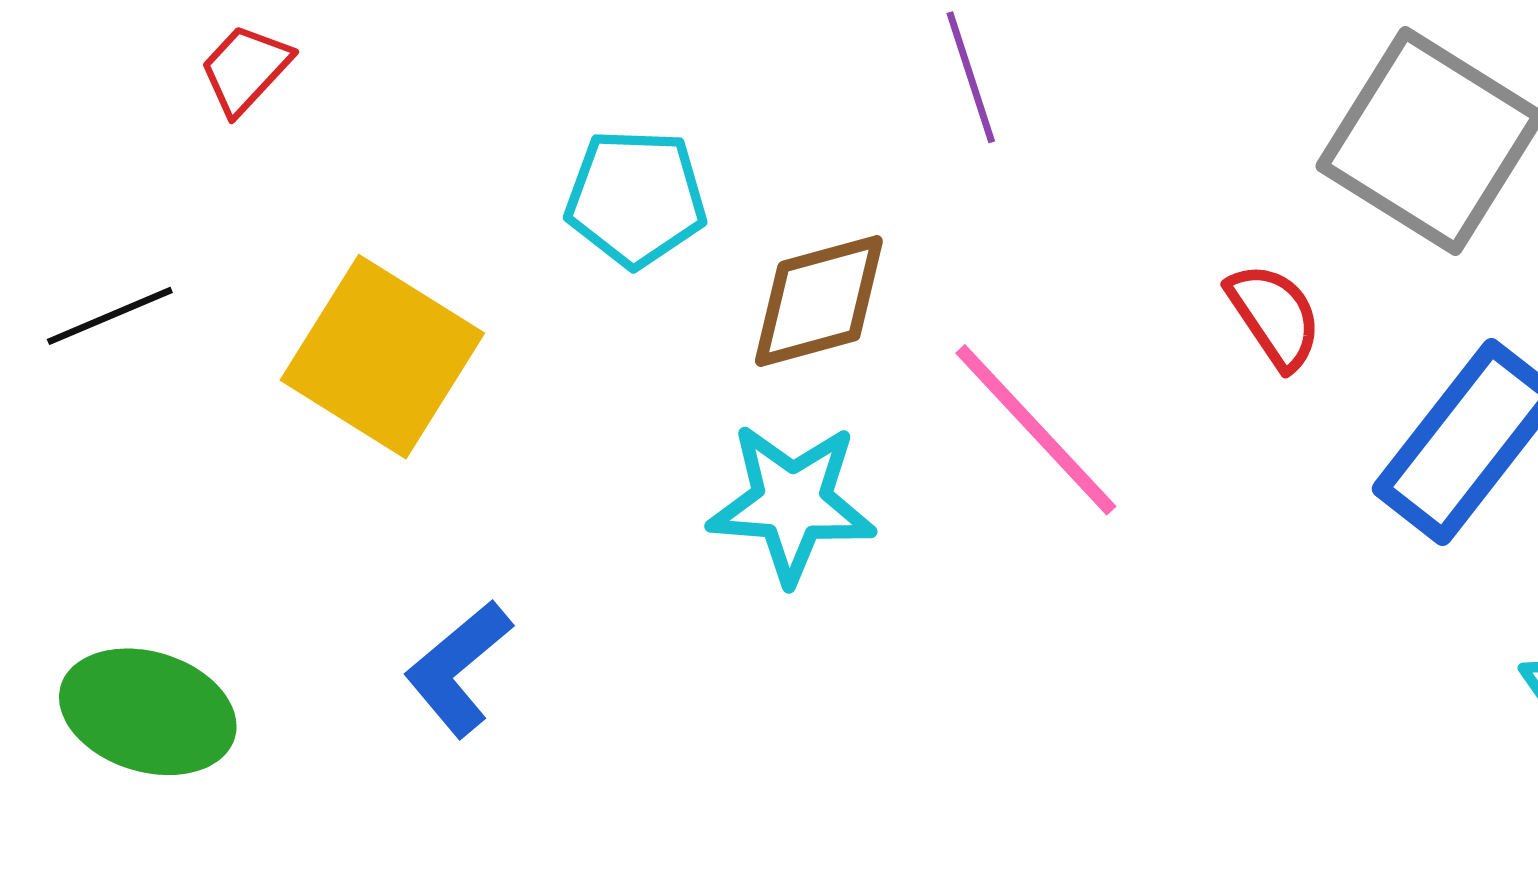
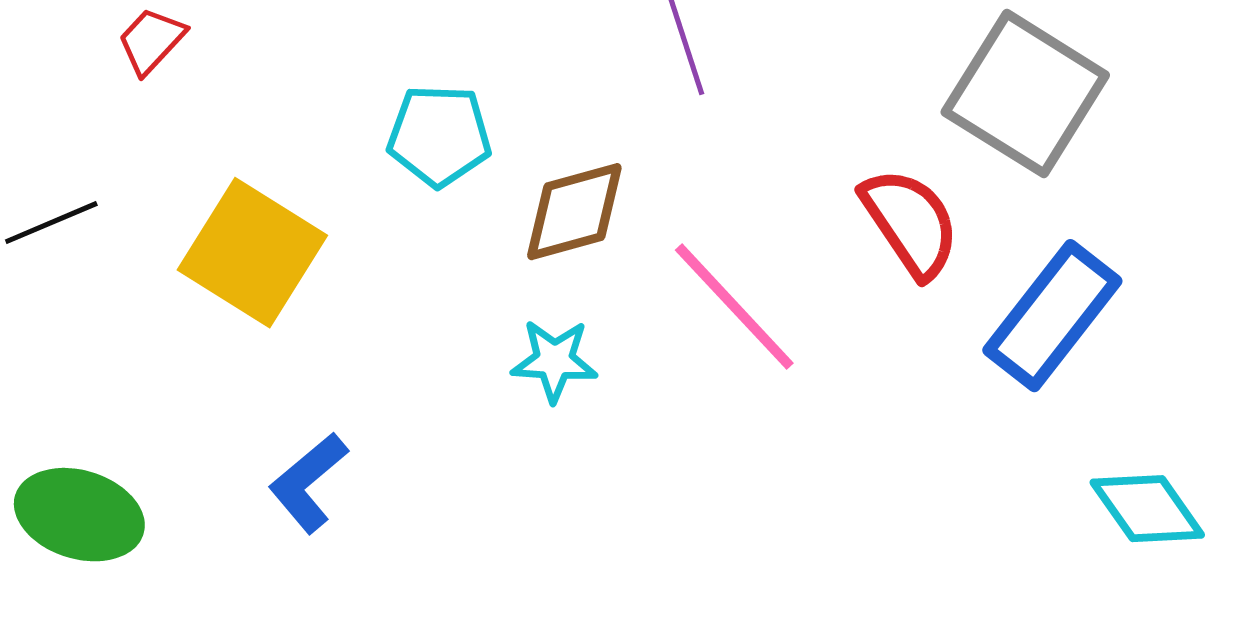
red semicircle: (1274, 316) -> (910, 223), size x1.4
cyan star: (792, 503) -> (554, 361), size x0.7

